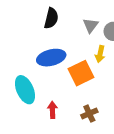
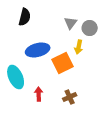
black semicircle: (51, 18) -> (25, 17), moved

